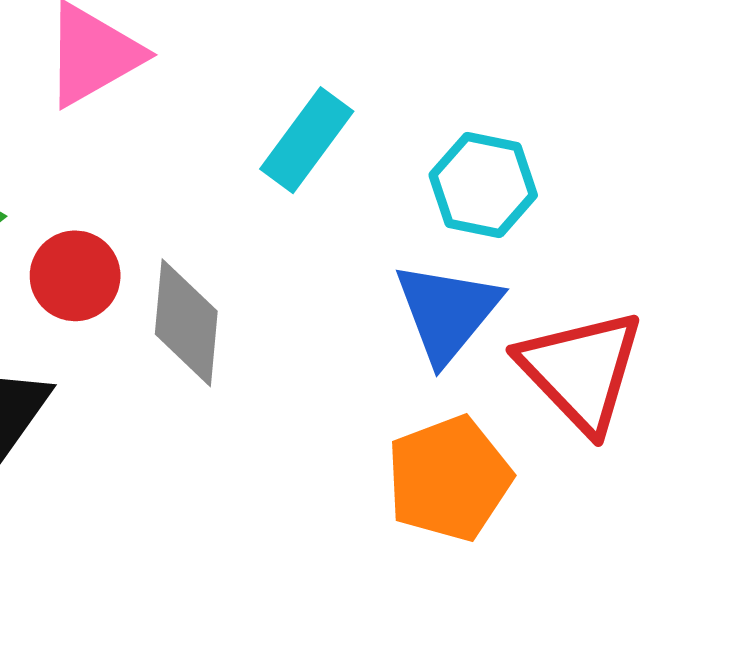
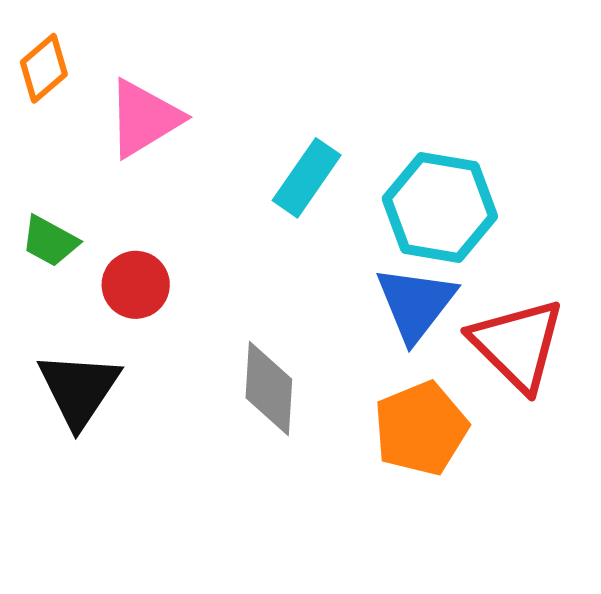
cyan hexagon: (483, 185) -> (440, 208), size x1.4
gray diamond: (186, 323) -> (269, 389), moved

